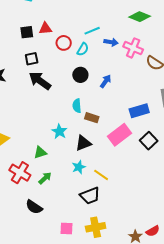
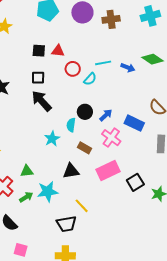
blue arrow: (111, 42) -> (128, 68), moved
pink cross: (133, 48) -> (111, 138), moved
black circle: (80, 75) -> (85, 112), moved
cyan semicircle: (77, 106) -> (71, 125), moved
blue rectangle: (139, 111) -> (134, 123), moved, turned 30
cyan star: (59, 131) -> (52, 139), moved
cyan star: (79, 167) -> (48, 192), moved, size x1.5
pink square: (66, 228) -> (21, 250), moved

